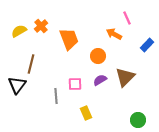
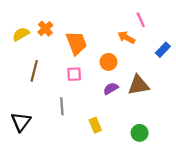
brown triangle: (125, 77) -> (138, 85), turned 35
pink square: (75, 84) -> (74, 74), moved
black triangle: (17, 85) -> (21, 122), moved
green circle: (138, 120) -> (140, 133), moved

